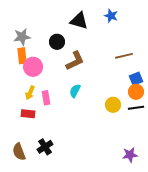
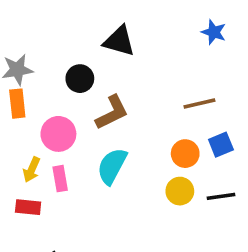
blue star: (111, 16) -> (214, 32), moved
pink circle: (33, 67) -> (58, 134), moved
cyan semicircle: (75, 91) -> (112, 166), size x1.5
orange circle: (136, 92) -> (185, 154), moved

